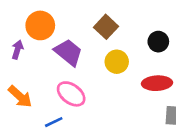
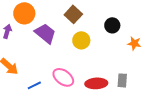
red ellipse: (157, 83) -> (96, 83), moved
pink ellipse: (71, 94) -> (63, 77), moved

